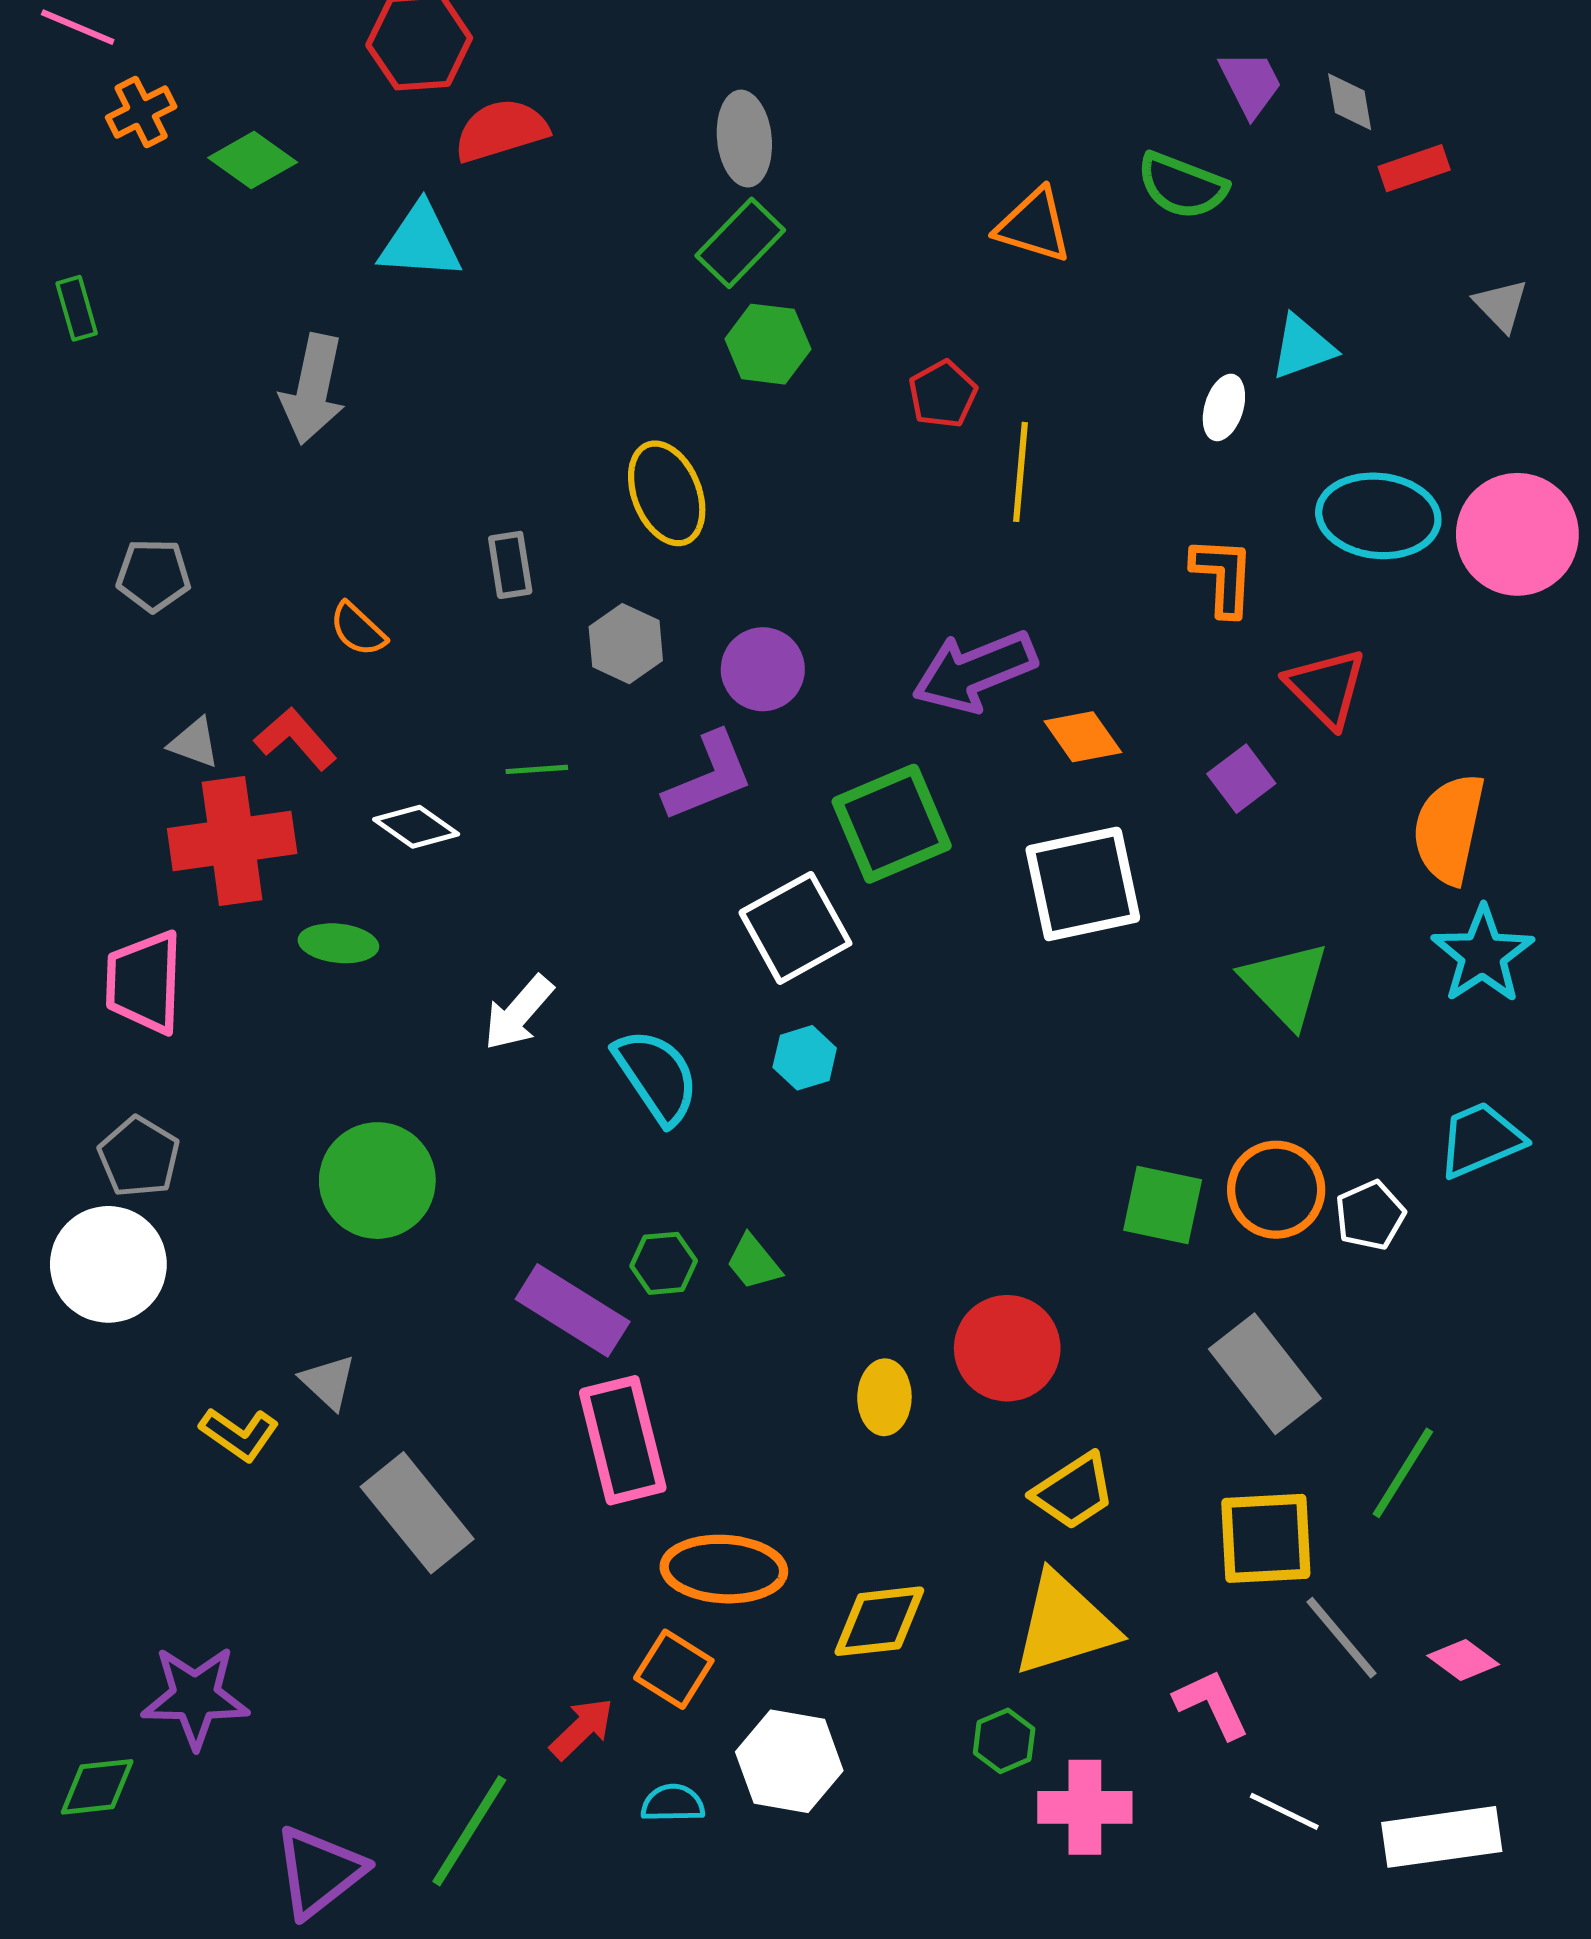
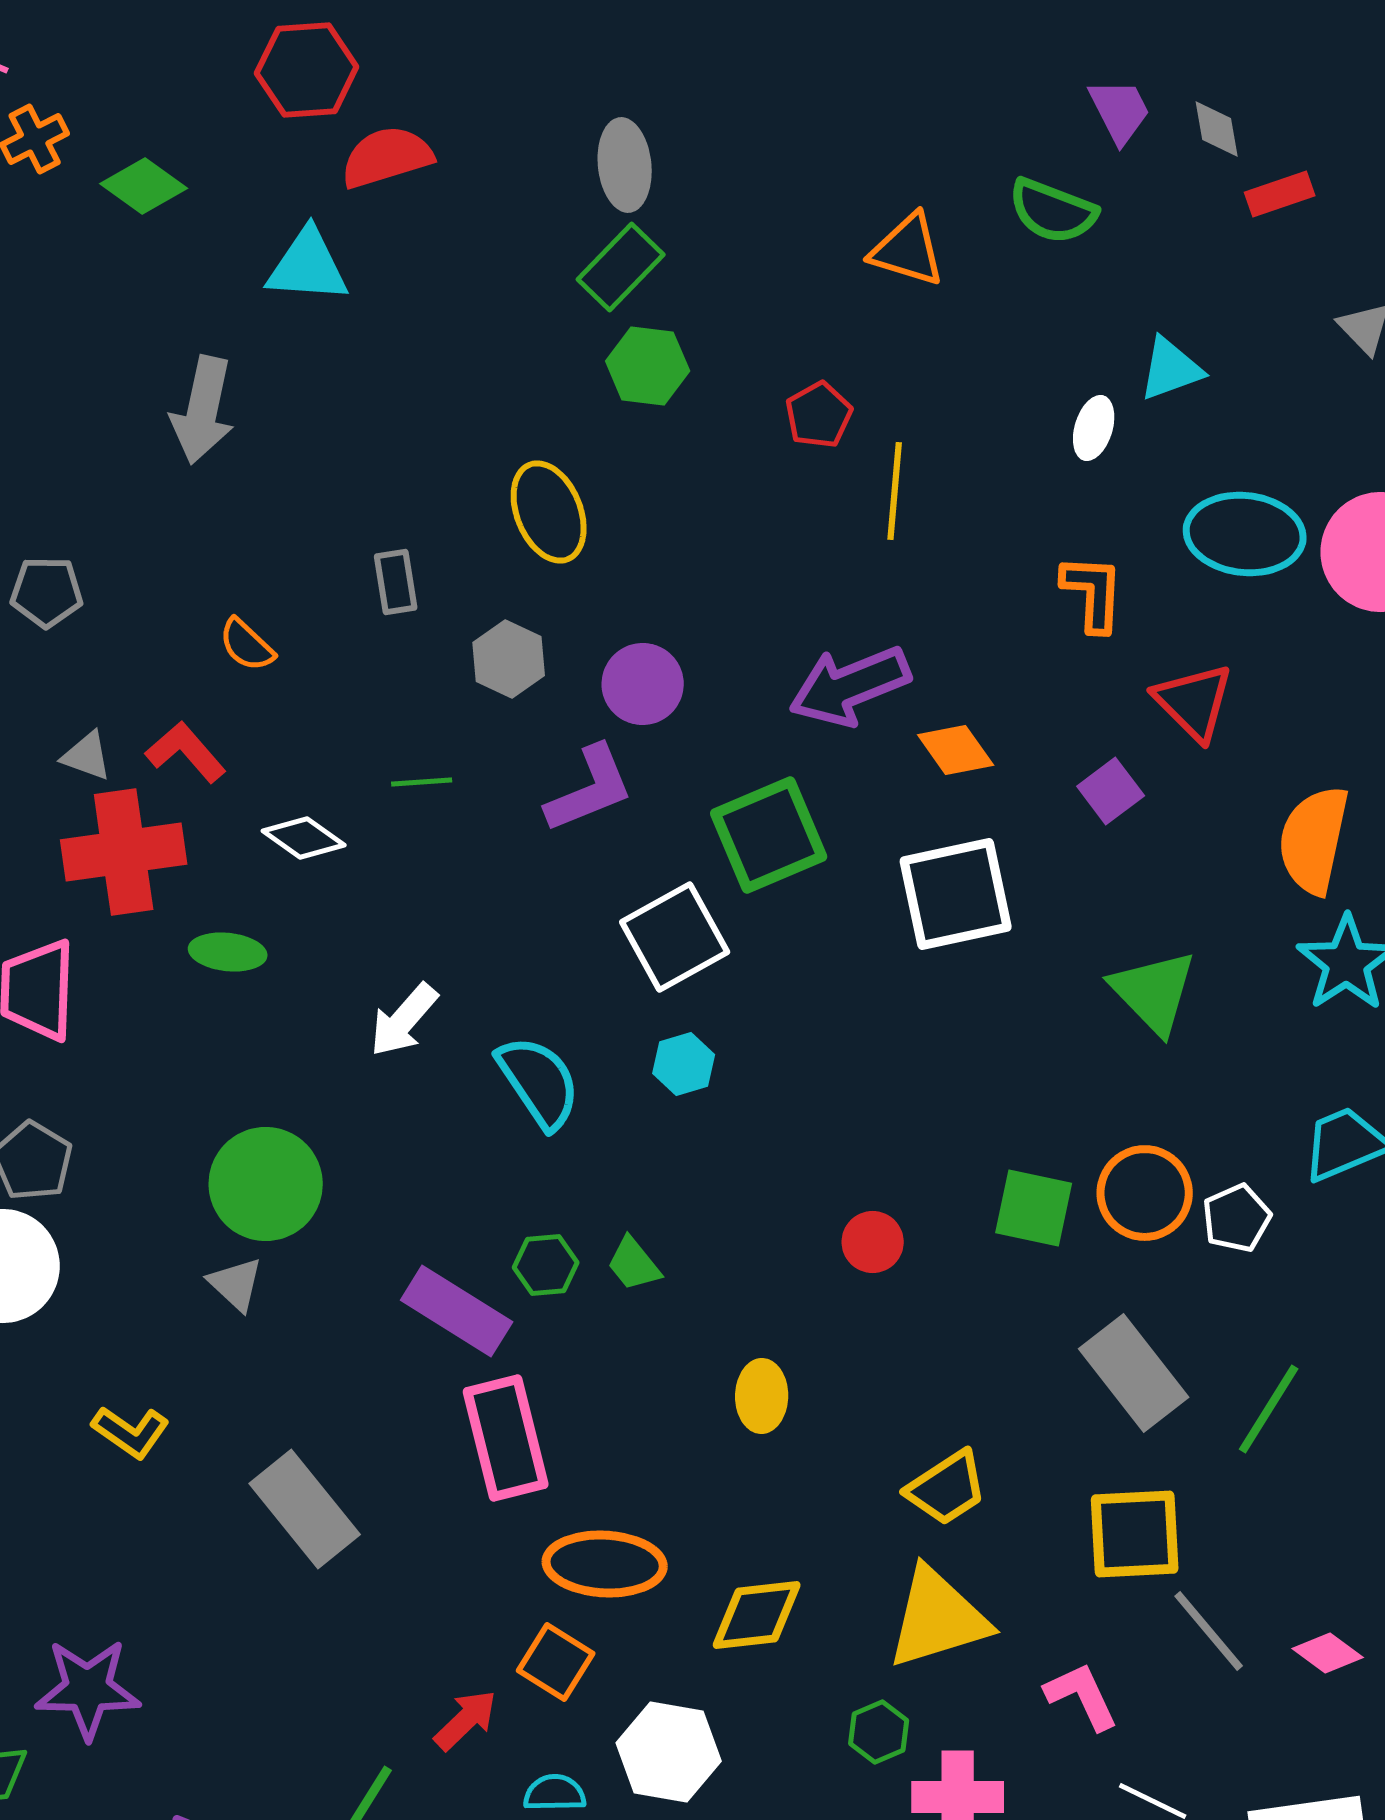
red circle: (1007, 1348) -> (873, 1242), moved, size x0.6
gray triangle: (328, 1382) -> (236, 1284), moved
green line: (1403, 1473) -> (1269, 1409), moved

